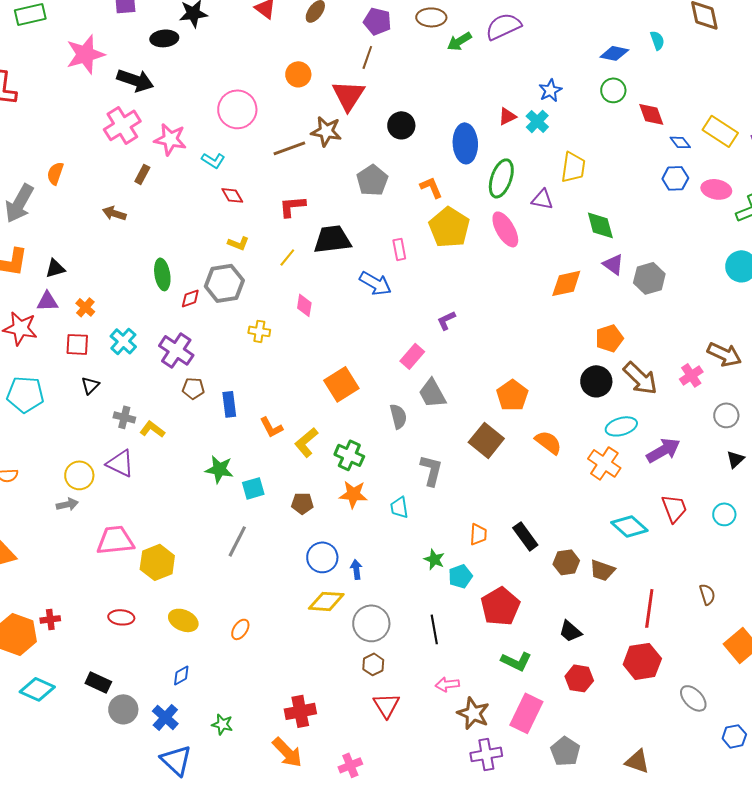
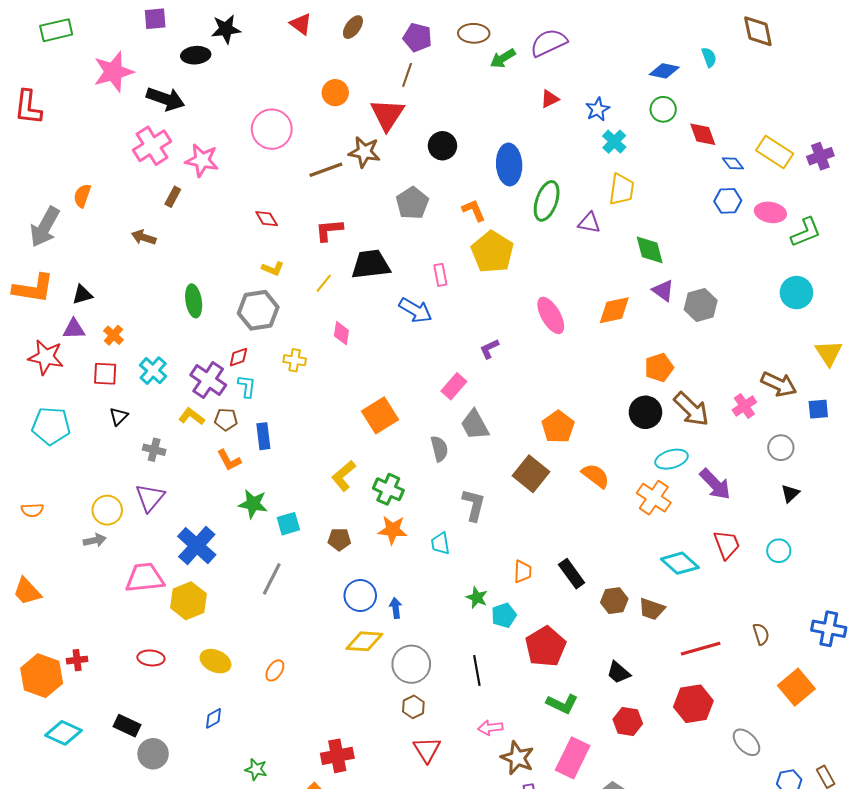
red triangle: (507, 116) -> (550, 99), moved
cyan cross: (537, 121) -> (614, 142), moved
cyan L-shape: (213, 160) -> (247, 386), moved, turned -115
pink ellipse: (505, 229) -> (551, 315), moved
red diamond: (190, 298) -> (238, 357), moved
orange L-shape: (271, 427) -> (229, 460), moved
yellow L-shape: (152, 429) -> (192, 416), moved
purple arrow: (663, 450) -> (715, 484), turned 76
purple triangle: (120, 463) -> (150, 498), turned 44
red line: (649, 608) -> (701, 649), turned 66
blue cross: (165, 717) -> (197, 546), moved, size x1.4

